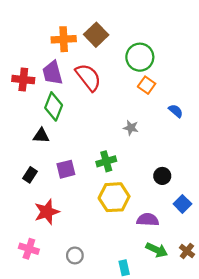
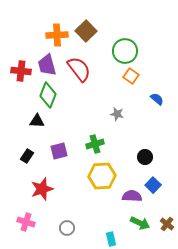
blue square: (182, 204) -> (153, 185), moved

